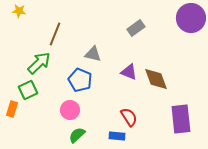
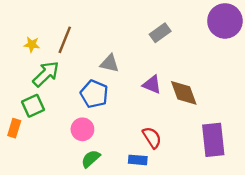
yellow star: (19, 11) -> (32, 45), moved

